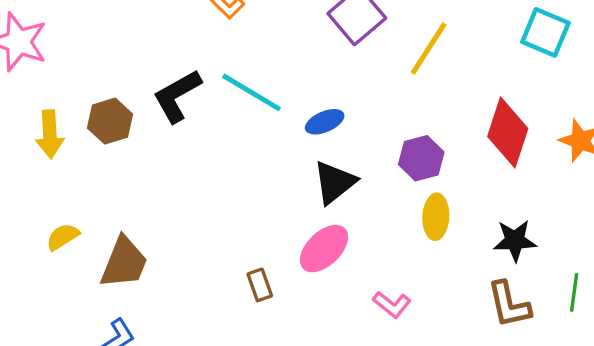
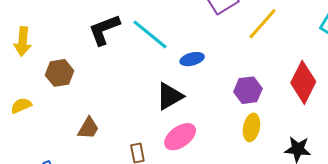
brown hexagon: (110, 121) -> (59, 73), moved
black triangle: (335, 182) -> (170, 96), moved
brown trapezoid: (124, 263) -> (88, 128), moved, size x0.7

